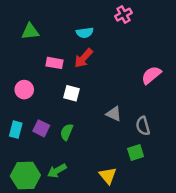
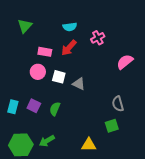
pink cross: (124, 15) -> (98, 38), moved
green triangle: (30, 31) -> (25, 26), turned -42
pink circle: (24, 90) -> (38, 72), moved
gray triangle: (114, 114) -> (79, 84), moved
yellow triangle: (108, 176) -> (89, 145), turned -49

